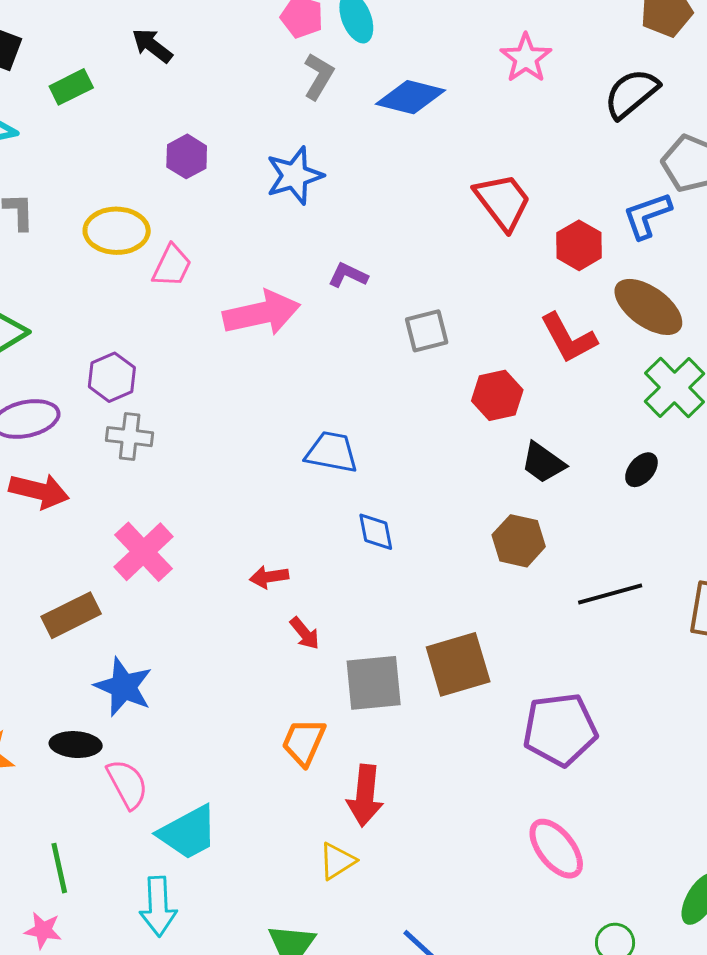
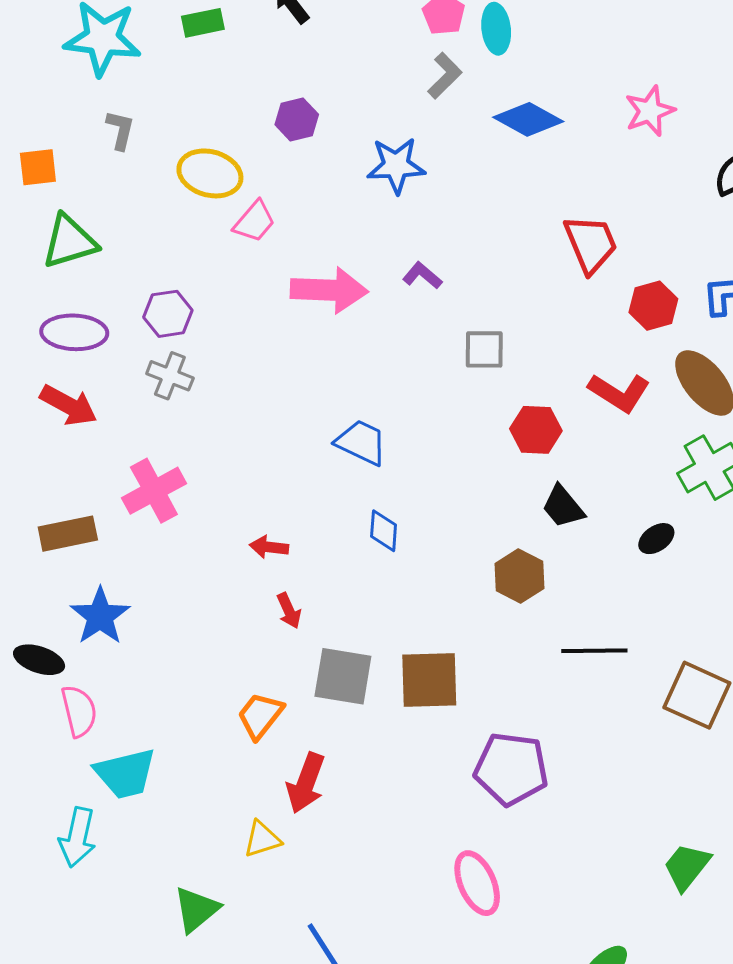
red L-shape: (568, 338) -> (619, 393), turned -44

